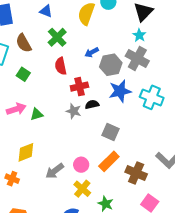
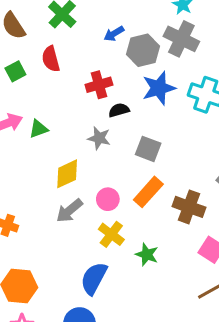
red semicircle: (61, 66) -> (51, 59), moved
green square: (23, 74) -> (15, 71), turned 32
gray star: (74, 111) -> (99, 138), moved
yellow diamond: (26, 152) -> (67, 174), moved

